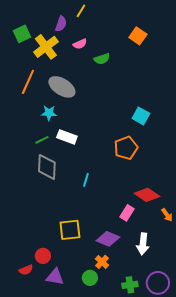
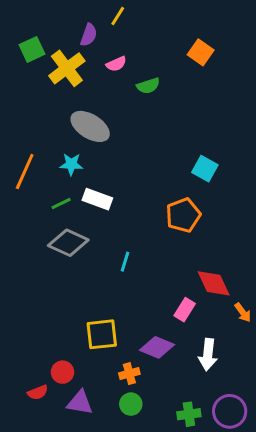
orange line: (28, 82) -> (25, 172), moved
gray diamond: (47, 167) -> (68, 243), turned -68
red diamond: (147, 195) -> (214, 283), turned 30
orange cross: (102, 262) -> (129, 374), moved, turned 32

